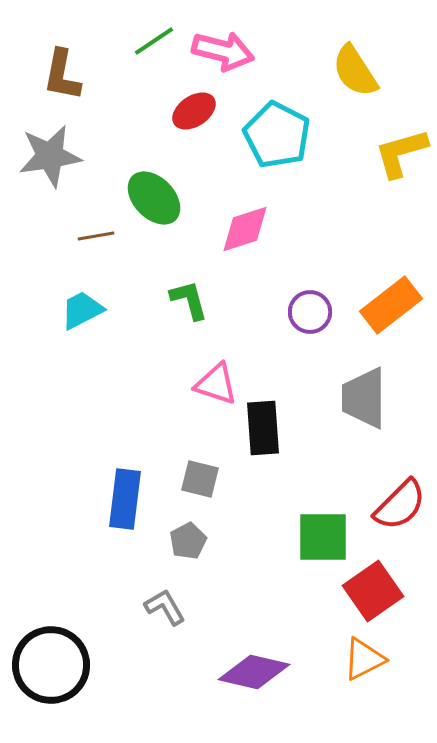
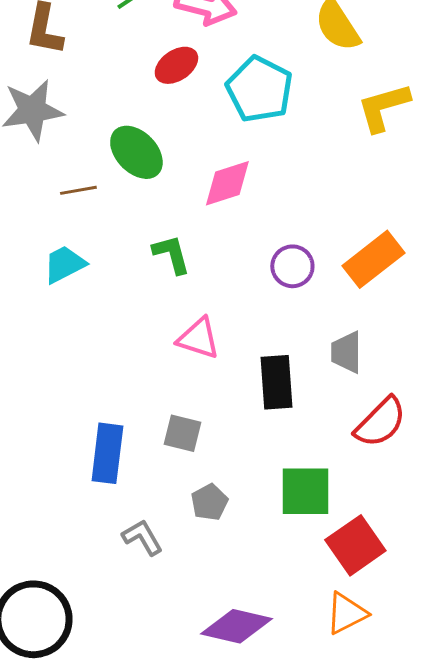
gray trapezoid: (364, 398) -> (346, 352), size x0.7
black rectangle: (263, 428) -> (276, 382), moved
red semicircle: (400, 505) -> (380, 422), moved
gray pentagon: (188, 541) -> (209, 502), moved
gray L-shape: (165, 607) -> (142, 537), moved

